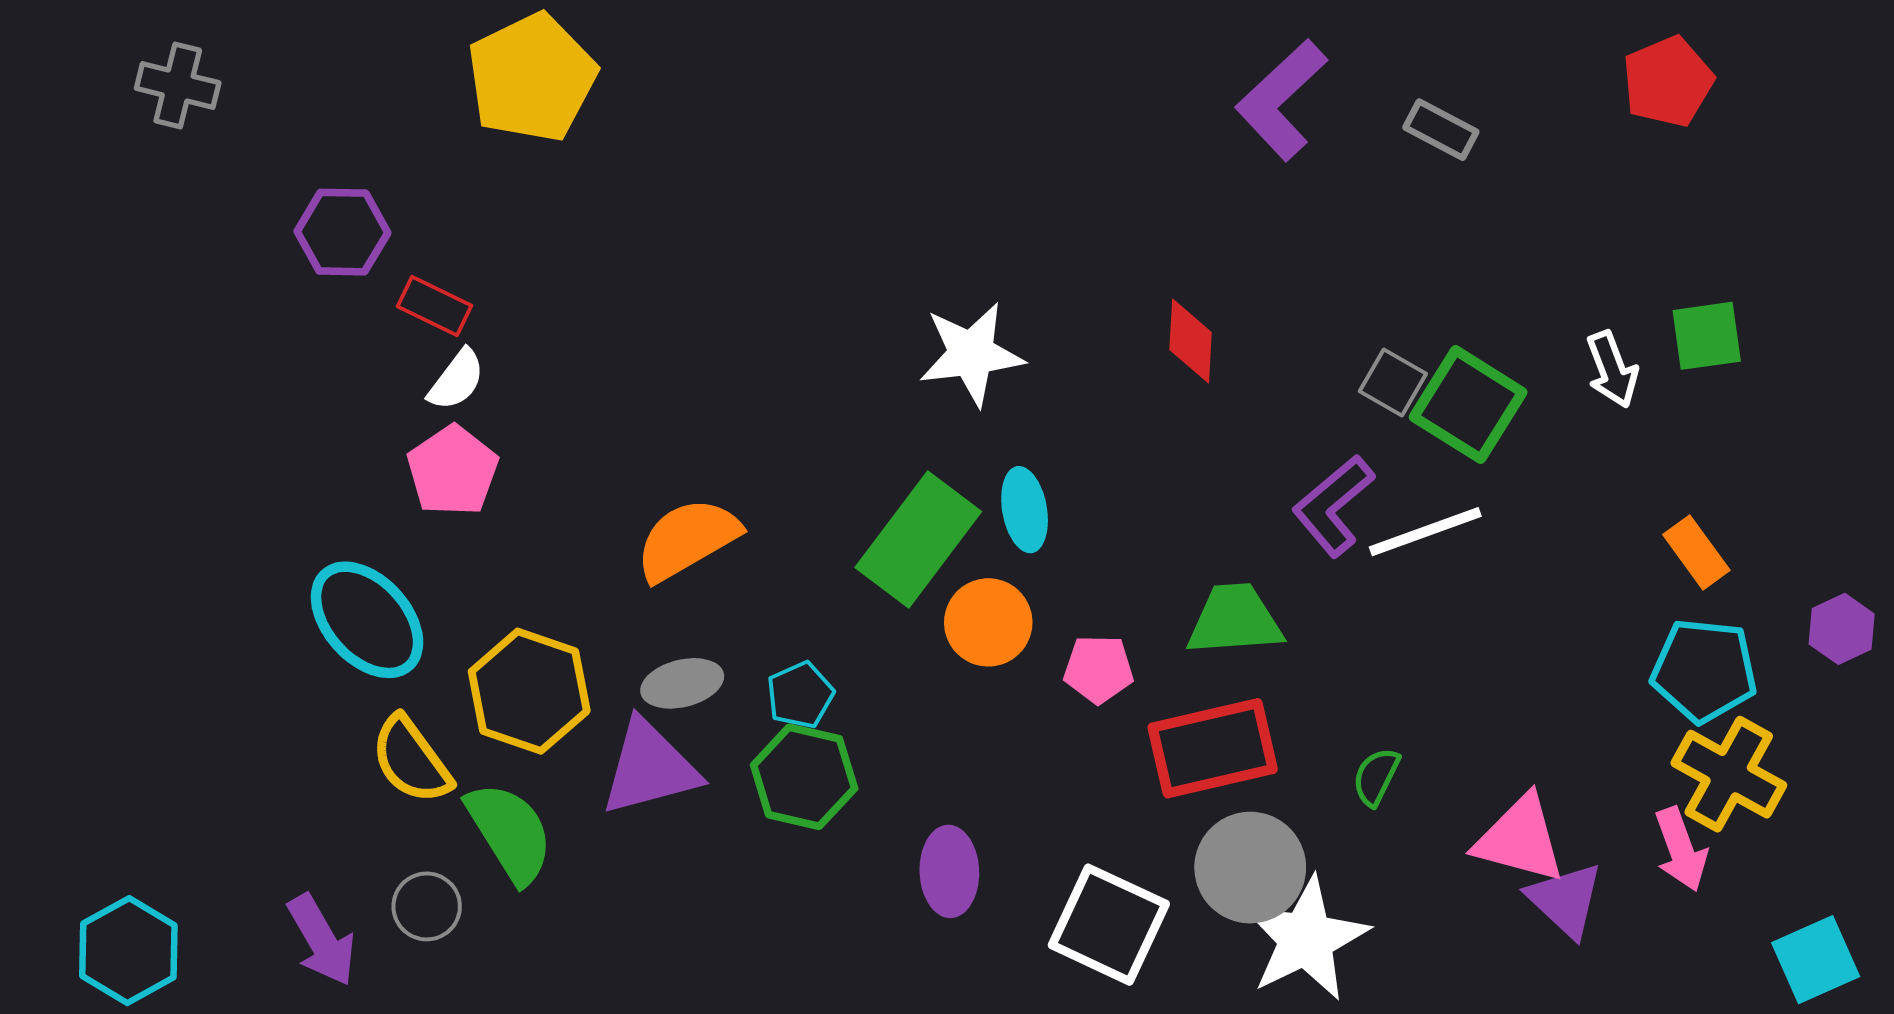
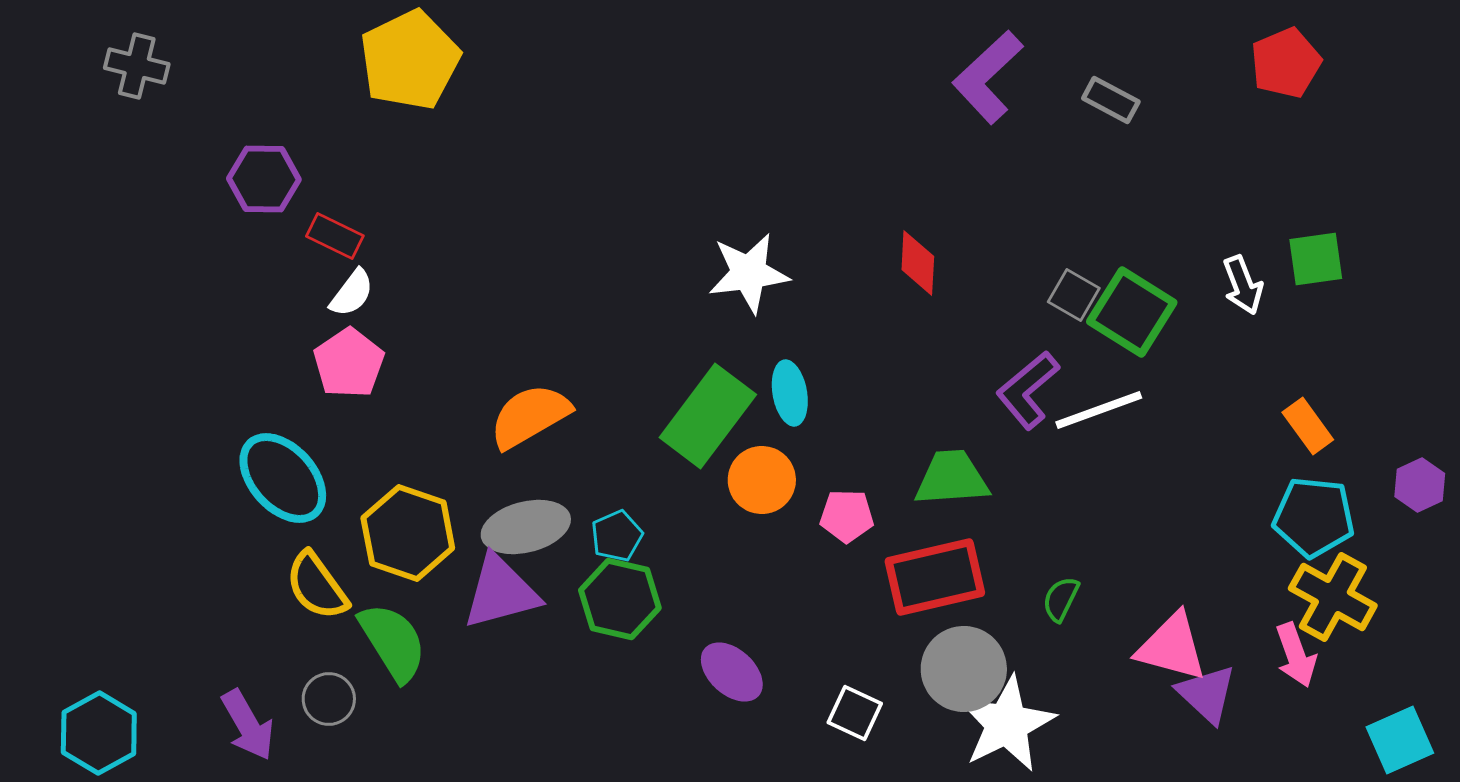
gray ellipse: (682, 683) -> (526, 527), size x1.4
purple ellipse: (949, 871) -> (732, 672), turned -46
white square: (1109, 925) -> (855, 713), size x0.6

